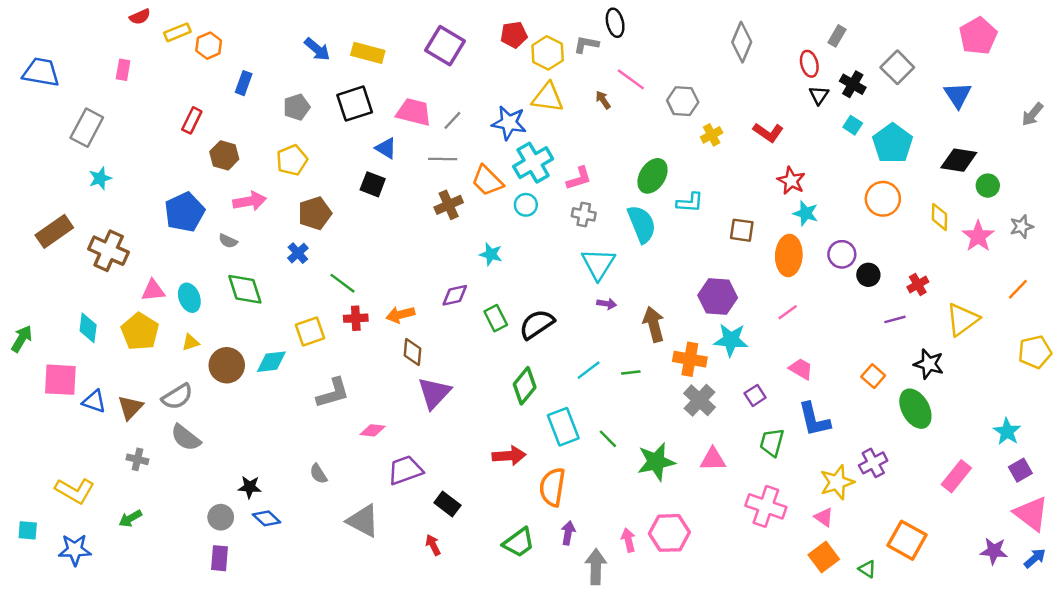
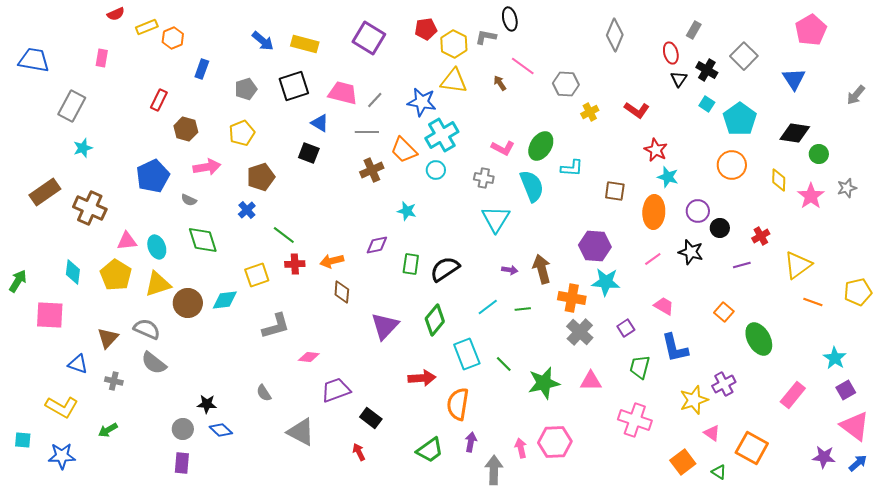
pink L-shape: (579, 178) -> (503, 148), moved, turned 45
orange line: (1018, 289) -> (813, 302), moved, turned 66
purple arrow: (607, 304) -> (510, 270), moved
green rectangle: (496, 318) -> (411, 264), turned 35
yellow triangle: (191, 342) -> (158, 284), size x1.8
black star: (929, 364) -> (691, 252), moved
purple triangle: (434, 393) -> (385, 326), moved
gray semicircle: (177, 397) -> (147, 329), turned -124
blue triangle: (94, 401) -> (78, 364), moved
pink triangle: (824, 517) -> (712, 433), moved

